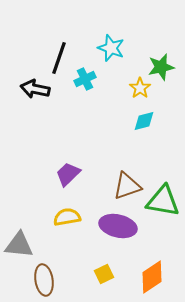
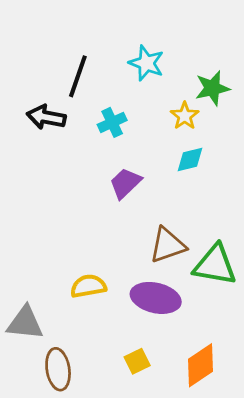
cyan cross: (85, 79) -> (112, 122), moved
purple trapezoid: (68, 174) -> (125, 183), moved

